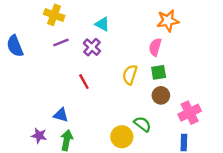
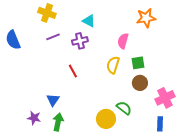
purple cross: (92, 47) -> (80, 41), turned 35
pink semicircle: (155, 47) -> (123, 41), moved
blue triangle: (61, 115) -> (53, 100), turned 48

